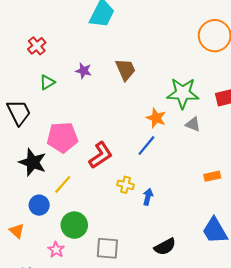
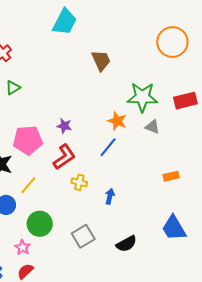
brown trapezoid: (125, 70) -> (101, 61), moved
purple star: (84, 71) -> (64, 126), moved
yellow cross: (126, 185) -> (79, 182), moved
gray square: (107, 248) -> (83, 236), moved, turned -35

